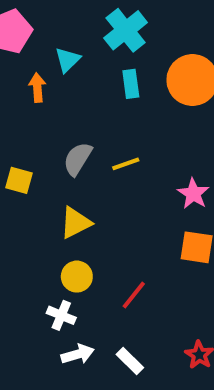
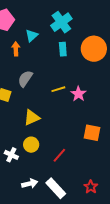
gray semicircle: (78, 159) -> (25, 79), moved
pink star: (193, 194) -> (78, 94), moved
white cross: (61, 315) -> (11, 155), moved
white rectangle: (130, 361) -> (56, 188), size x1.5

